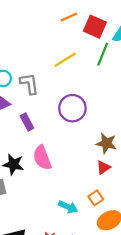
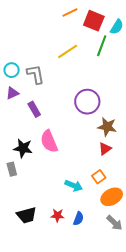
purple circle: (72, 108) -> (87, 102), moved

